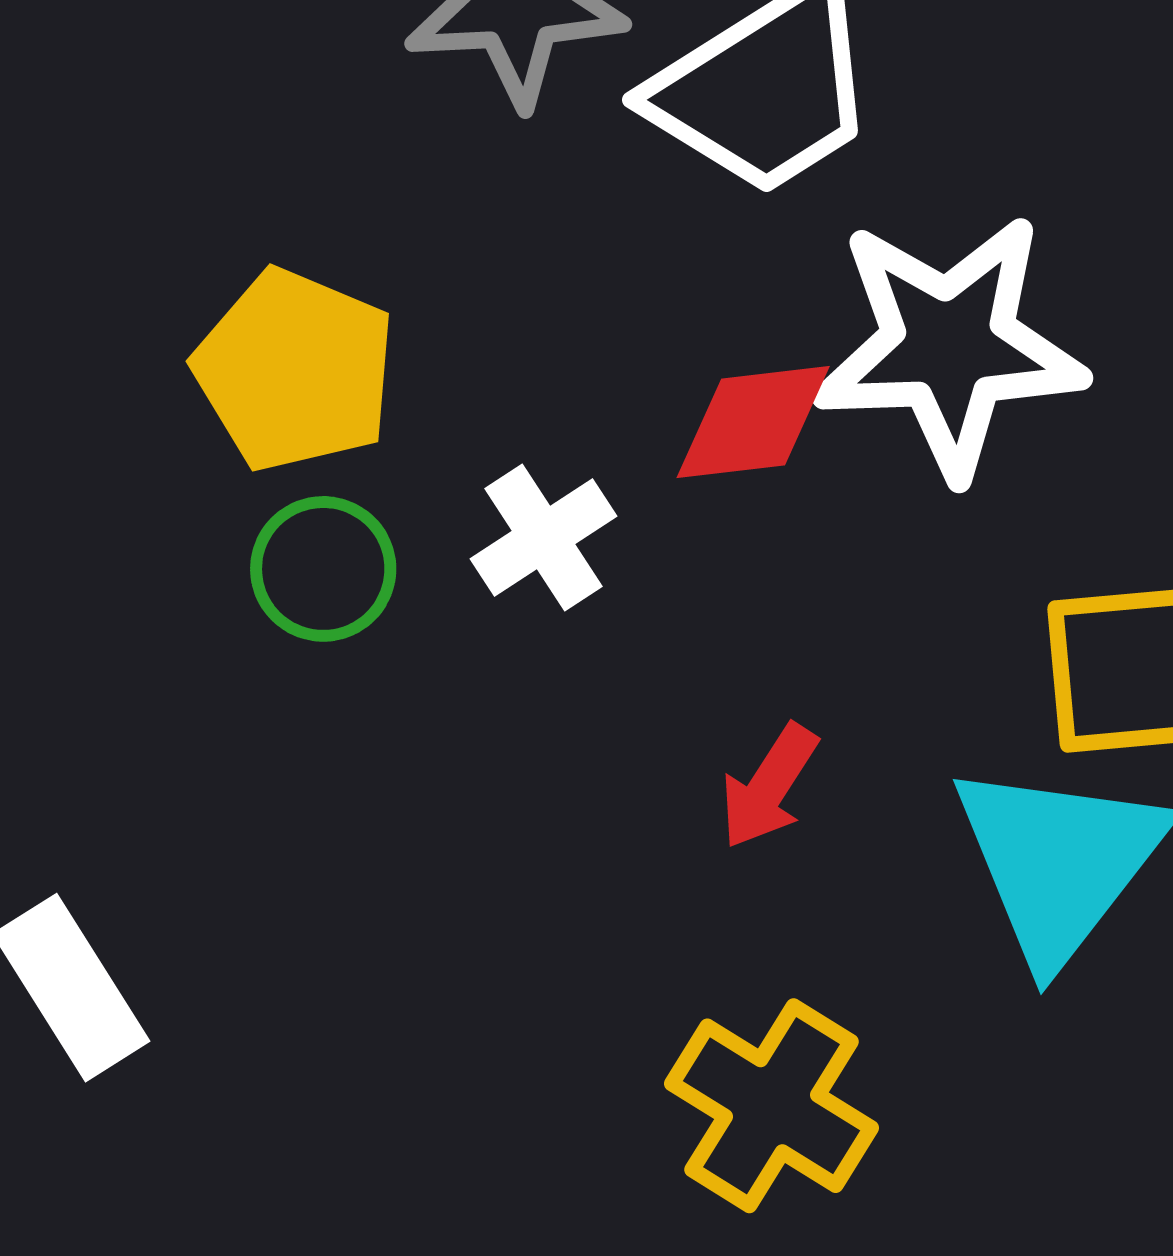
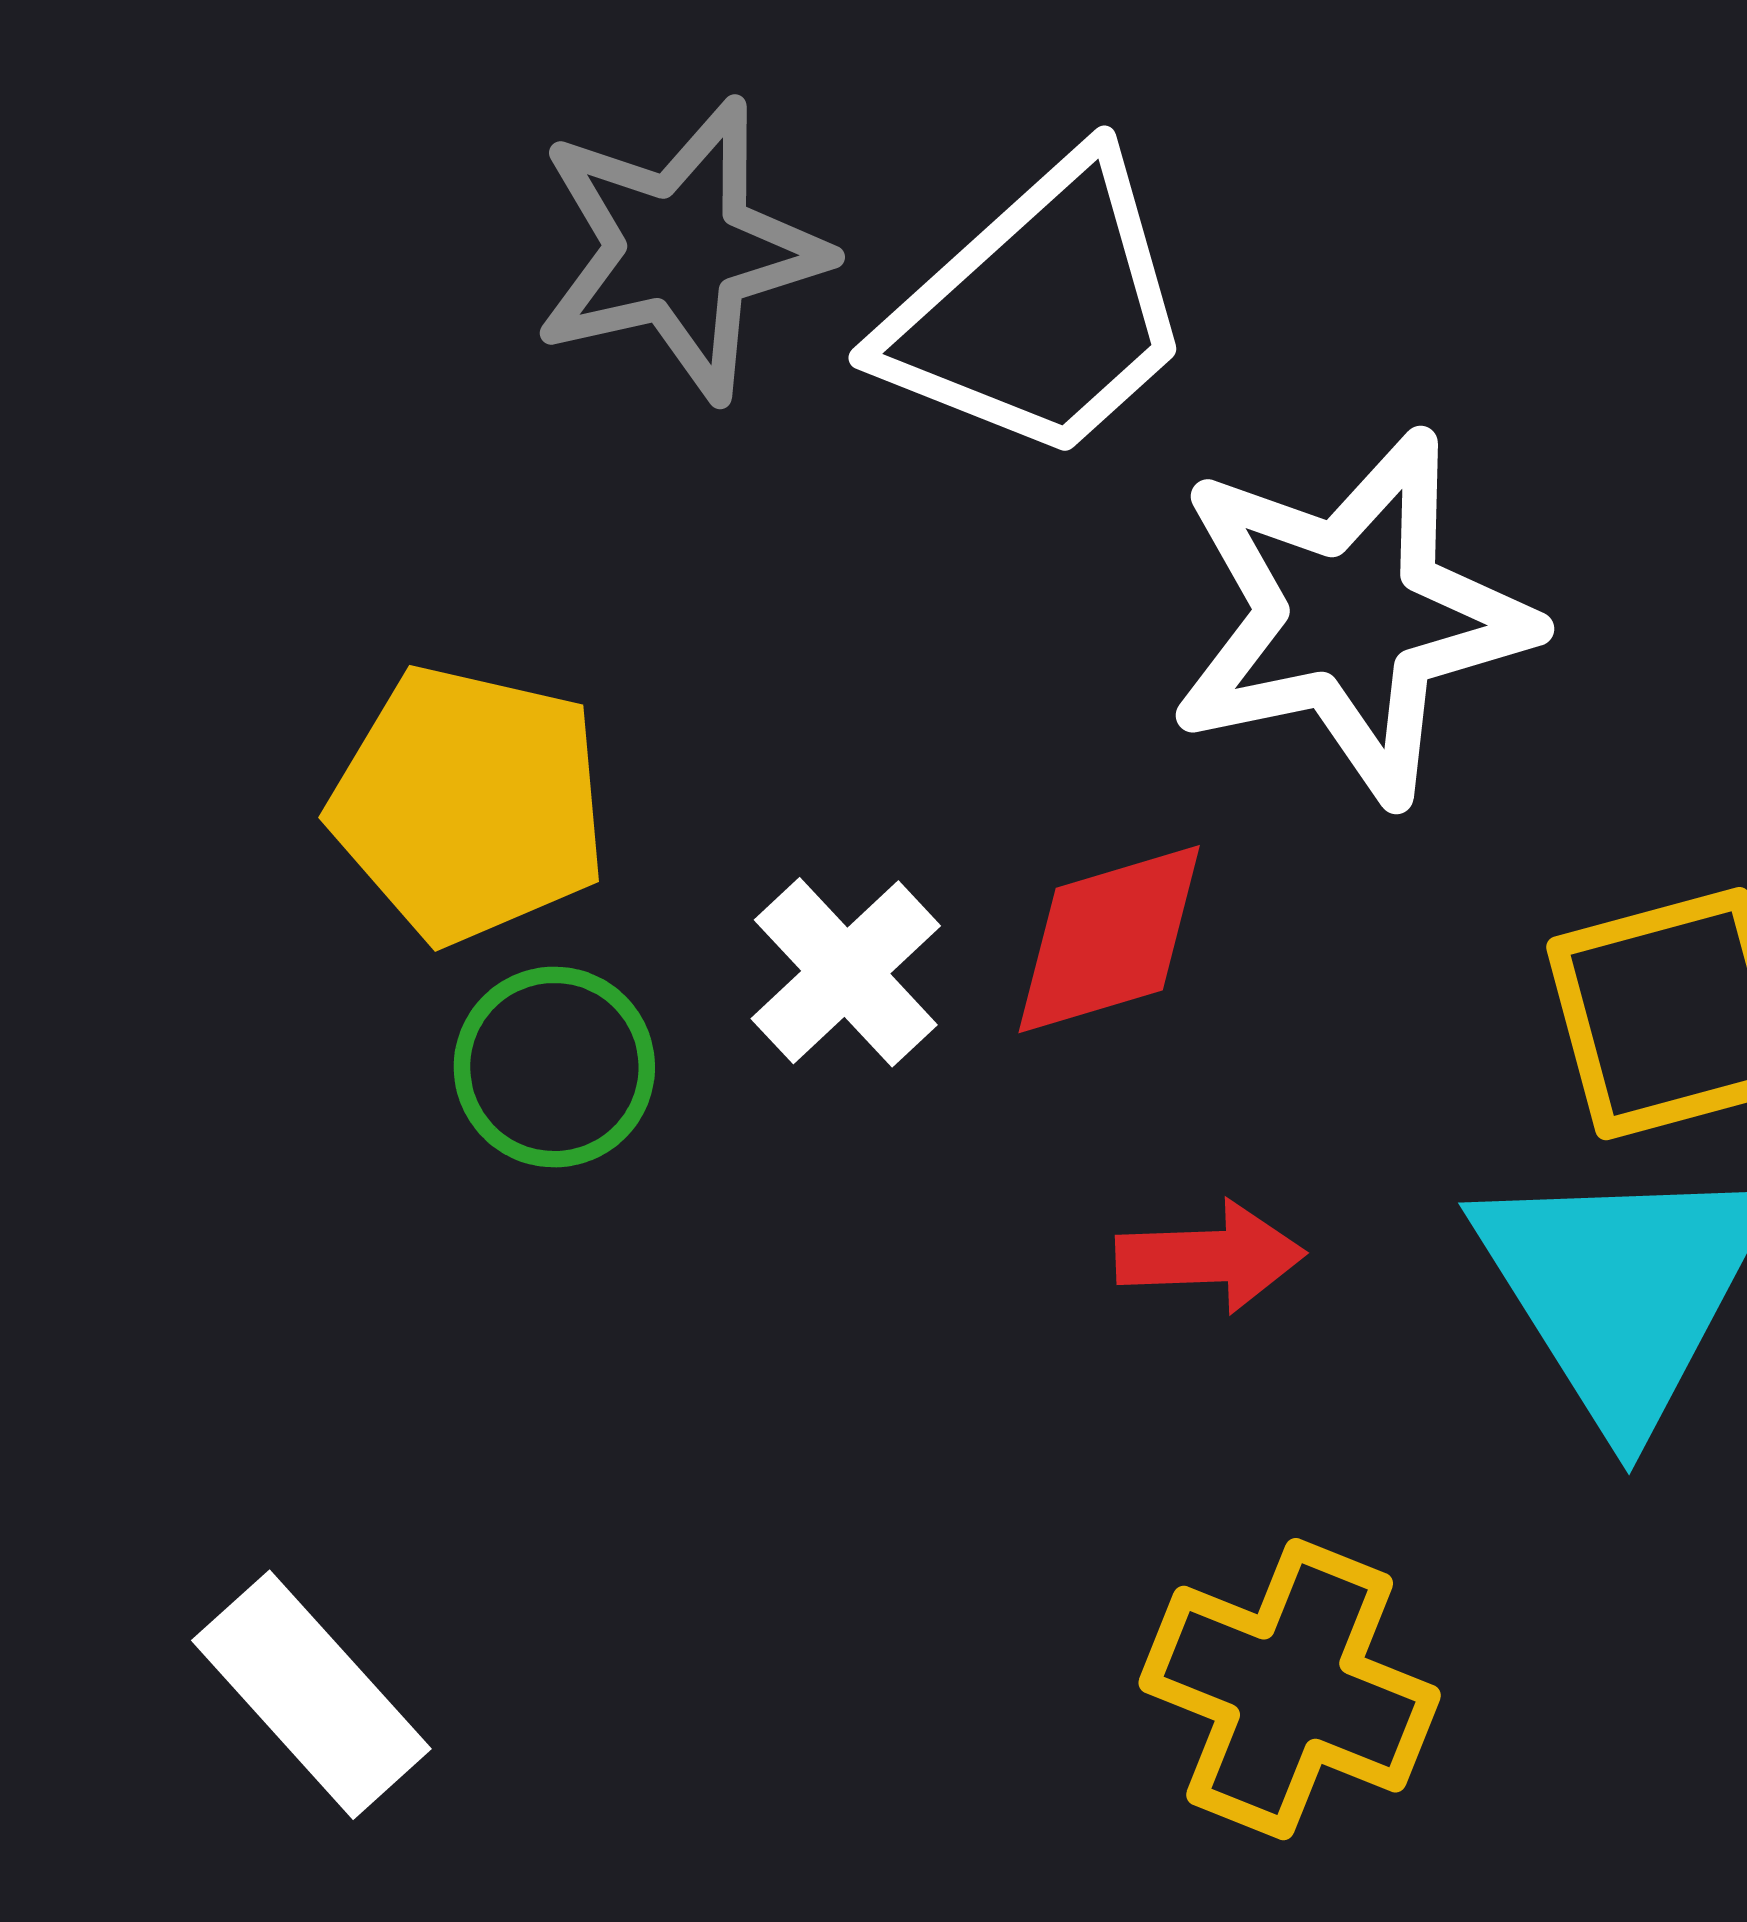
red diamond: (753, 422) -> (1109, 939), moved
red arrow: (769, 786) -> (1210, 1257), turned -115

